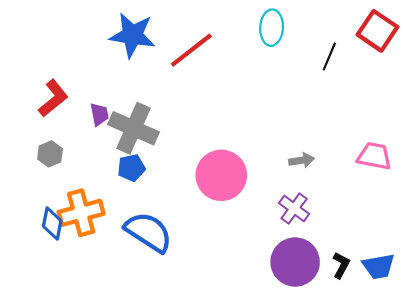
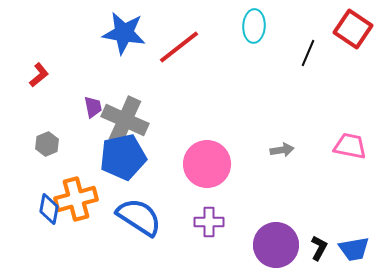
red L-shape: (53, 98) -> (39, 75), moved, size x0.7
blue pentagon: (131, 168) -> (123, 157), size x1.8
purple cross: (294, 209) -> (209, 222), moved, turned -36

